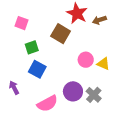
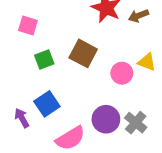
brown square: (61, 34) -> (83, 53), moved
yellow triangle: (103, 64) -> (147, 62), moved
blue square: (37, 69) -> (47, 104), moved, turned 30

